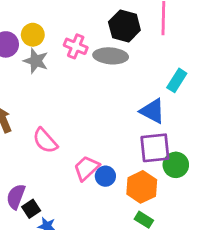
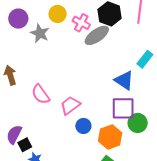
yellow circle: (33, 35) -> (58, 14), moved
pink cross: (76, 46) -> (81, 23), moved
gray ellipse: (111, 56) -> (97, 35), turned -45
pink trapezoid: (86, 168) -> (70, 105), moved

